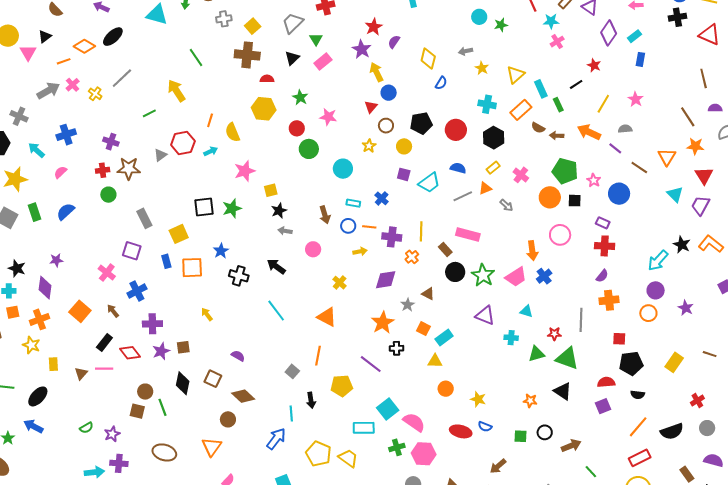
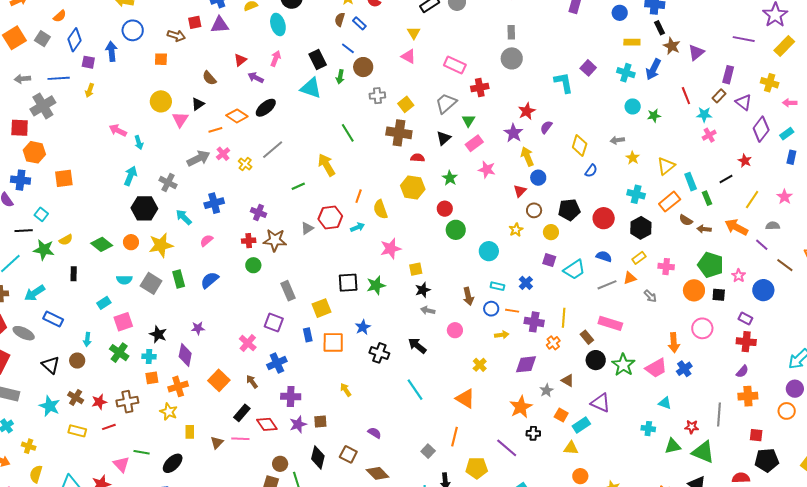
pink star: (328, 117) -> (487, 170), moved
pink cross: (521, 175) -> (666, 267), turned -35
purple triangle: (485, 315) -> (601, 403), moved

